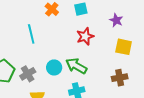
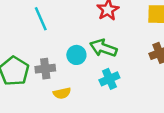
gray cross: (28, 74) -> (45, 69), turned 35

